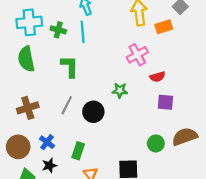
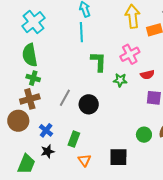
cyan cross: (29, 22) -> (34, 22), turned -35
green cross: (58, 30) -> (33, 78), moved
green L-shape: (70, 66) -> (99, 62), moved
green star: (120, 90) -> (120, 80), moved
brown circle: (18, 147) -> (18, 121), moved

